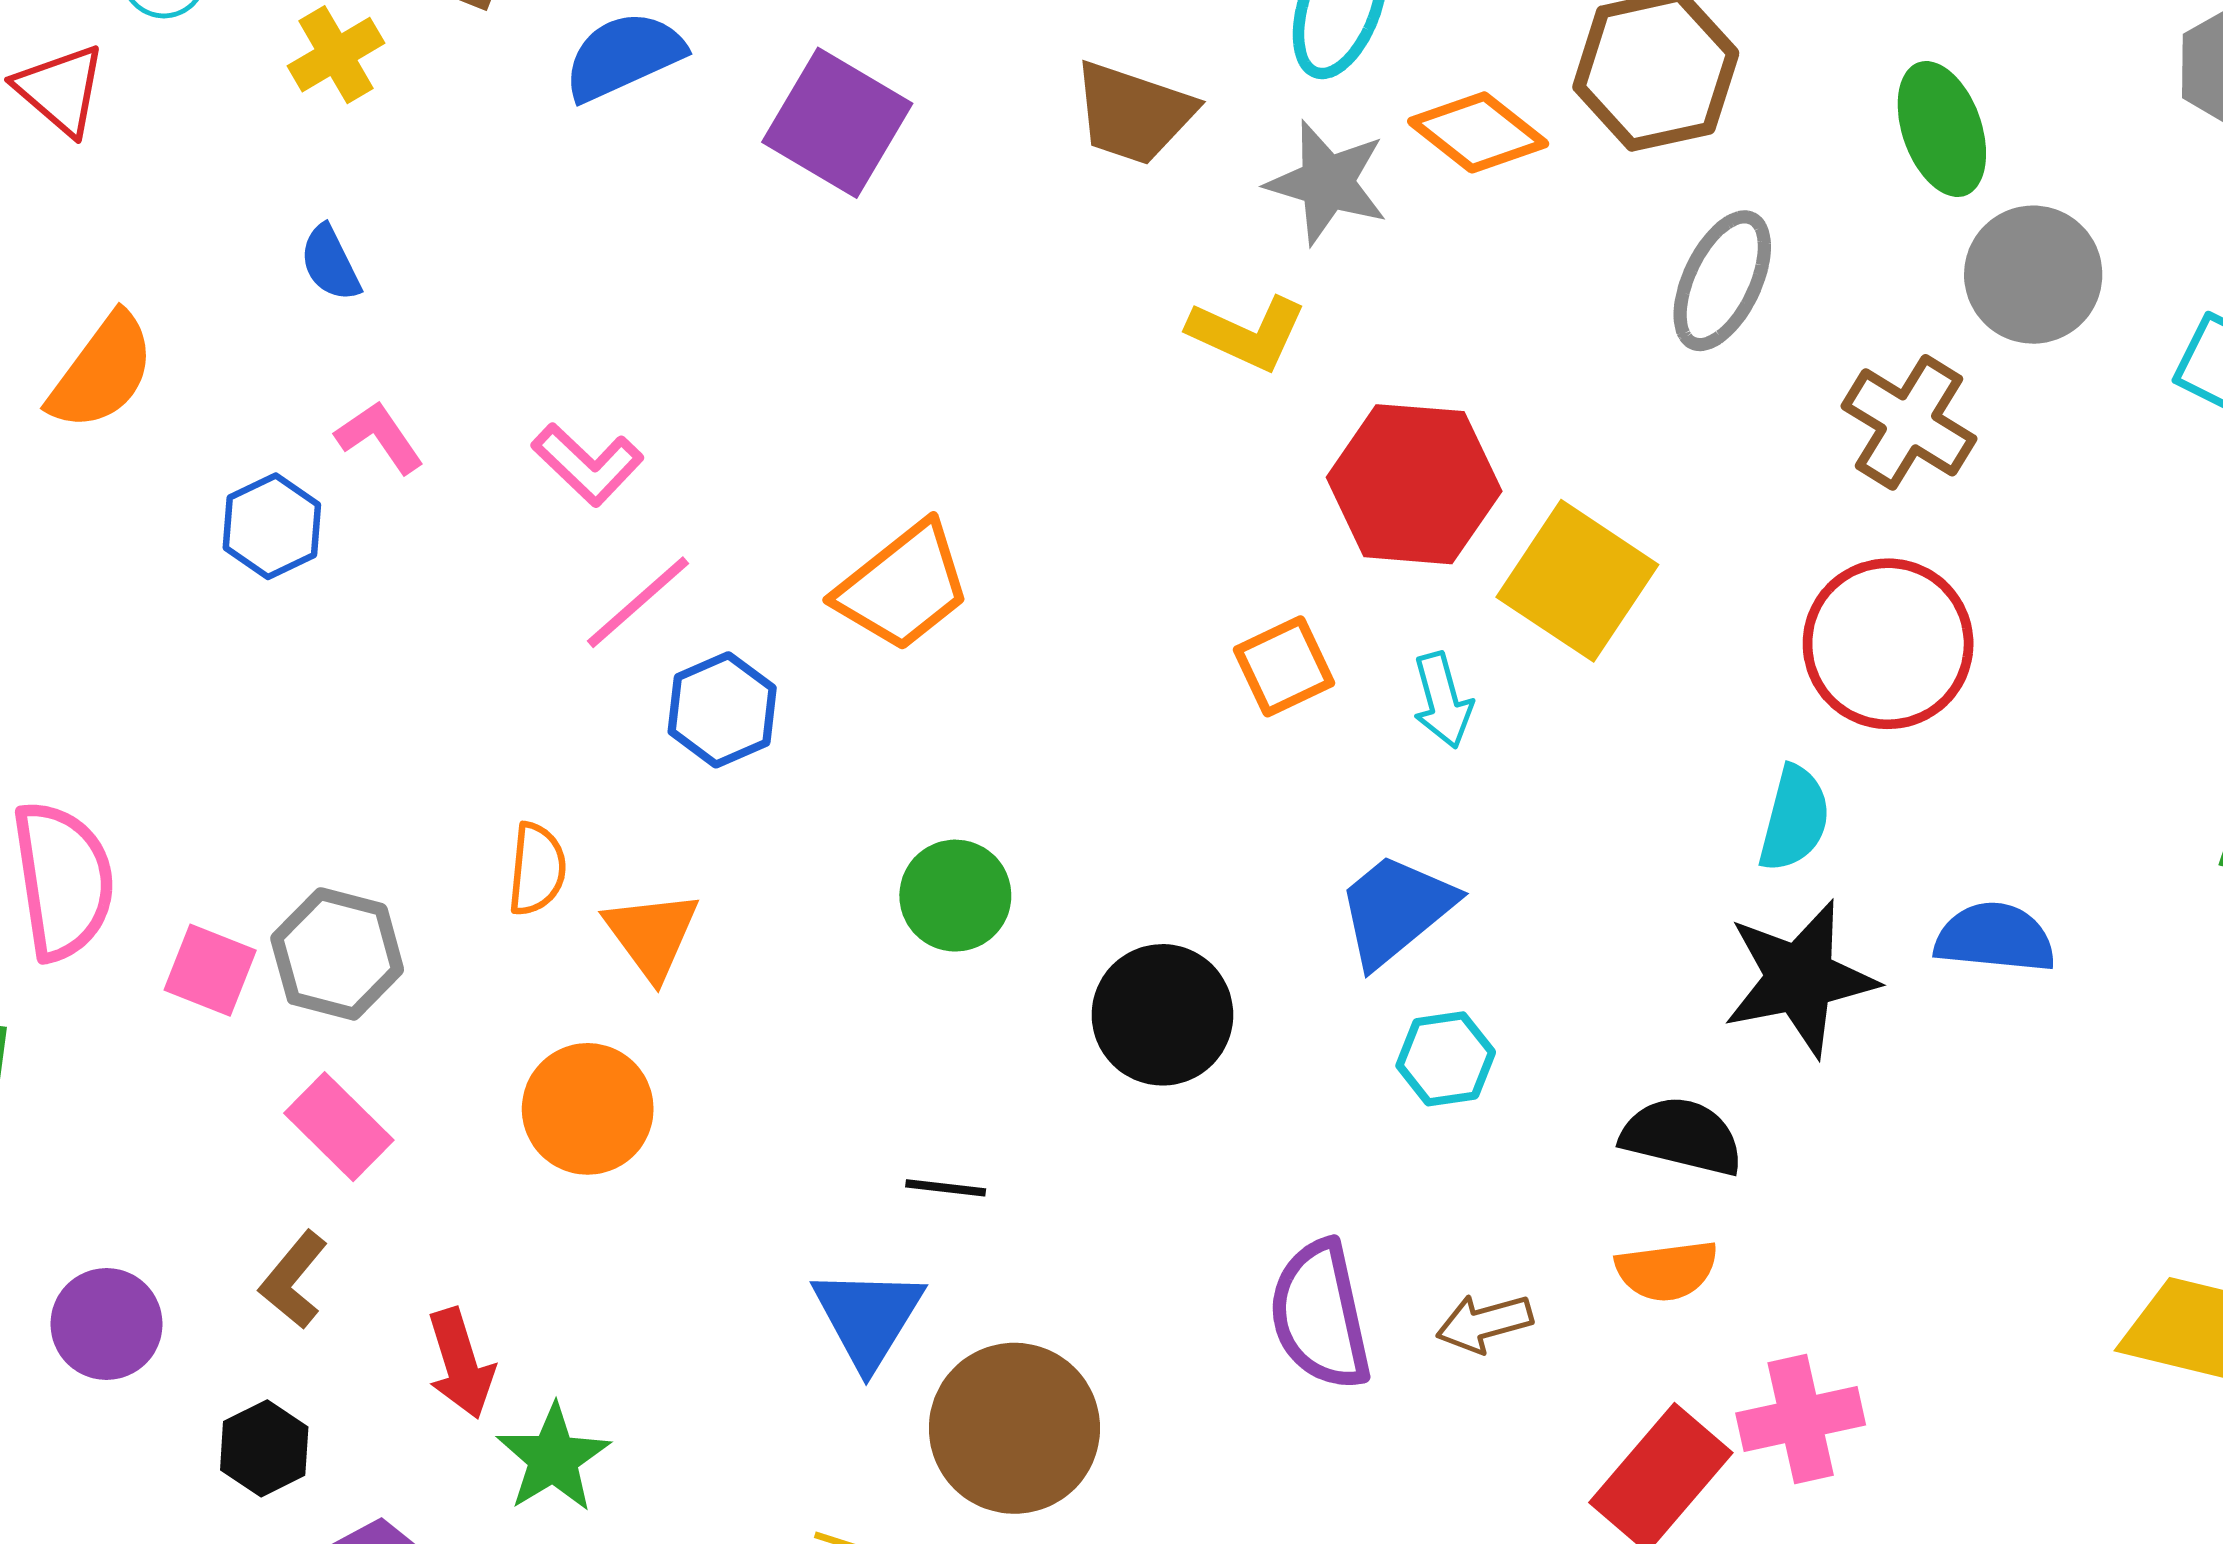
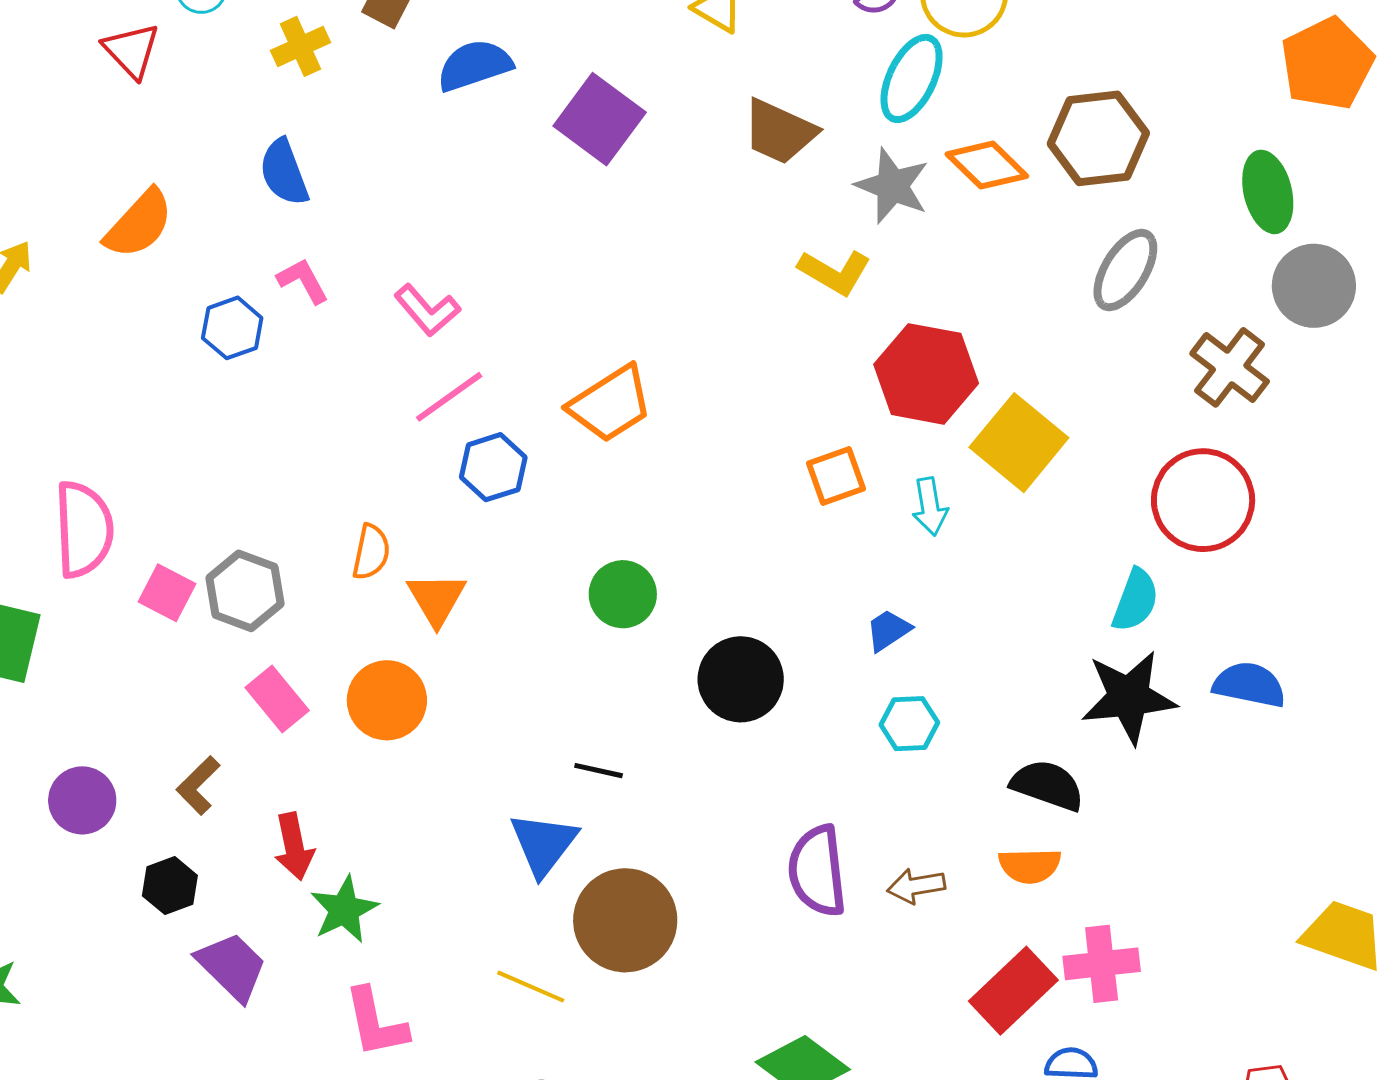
blue semicircle: (330, 263) -> (284, 172), size x1.4
blue trapezoid: (1396, 910) -> (888, 630), size x0.6
pink rectangle: (339, 1127) -> (277, 699), moved

